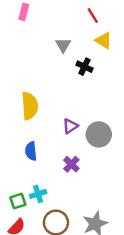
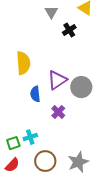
black cross: (84, 67) -> (69, 30), turned 32
purple triangle: (70, 126) -> (57, 80), size x1.5
blue semicircle: (31, 151) -> (35, 94), moved

